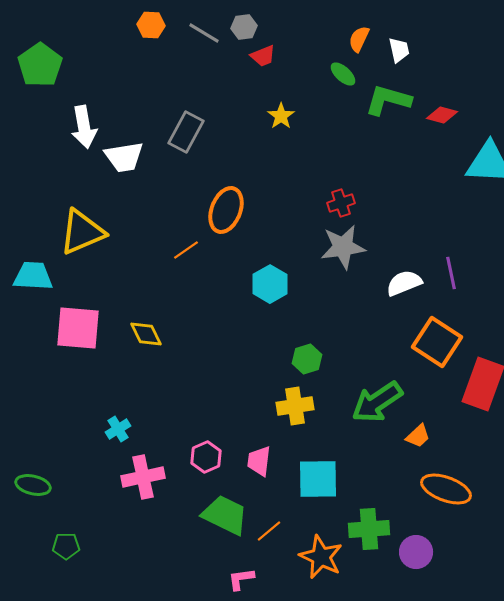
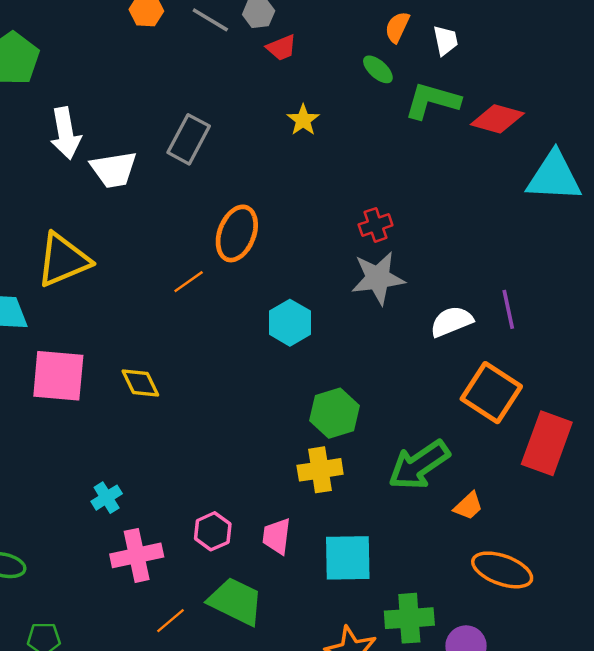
red diamond: (442, 115) -> (497, 119), size x1.4
green hexagon: (307, 359) -> (335, 413), size x1.4
orange line: (269, 531) -> (170, 621), moved

